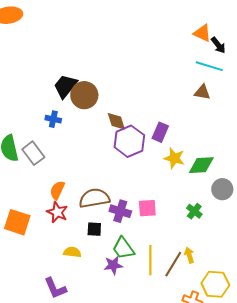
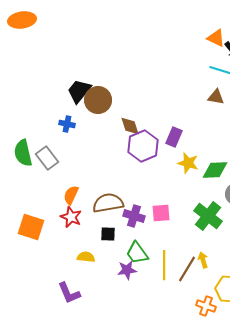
green cross: (194, 211) -> (208, 216), size x1.8

